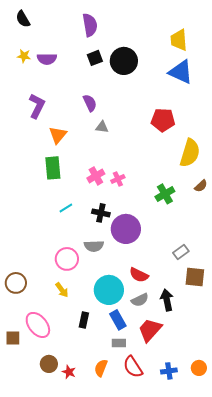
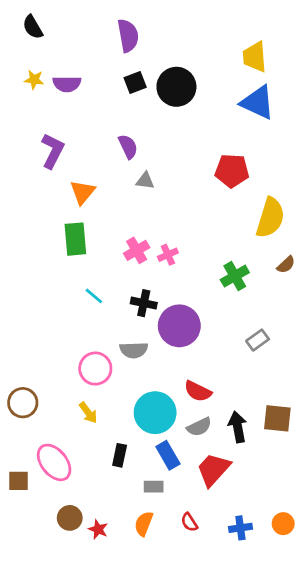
cyan line: (66, 208) -> (94, 296), turned 72
gray rectangle: (181, 252) -> (258, 340), moved
brown square: (195, 277) -> (277, 418), moved
gray rectangle: (119, 343) -> (154, 487), moved
red semicircle: (133, 367) -> (189, 522), size x0.6

